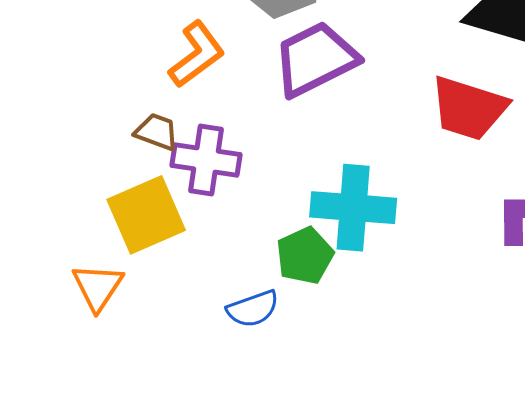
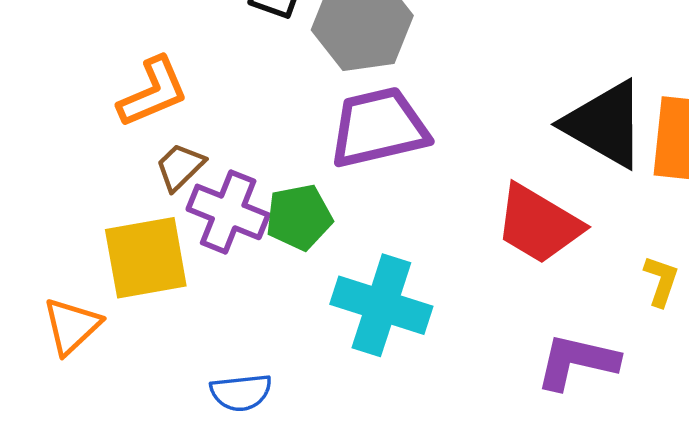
orange L-shape: (197, 54) -> (153, 92), moved
brown trapezoid: (157, 132) -> (180, 167), turned -78
green pentagon: (305, 256) -> (299, 217), moved

